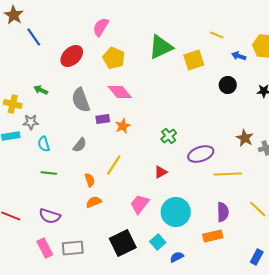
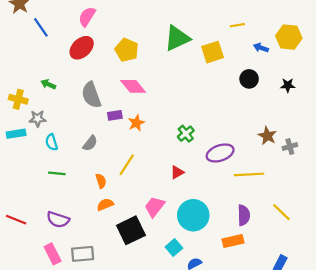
pink semicircle: (101, 27) -> (87, 17), moved
yellow line: (217, 35) -> (237, 25), turned -32
black square: (123, 243) -> (131, 230), moved

